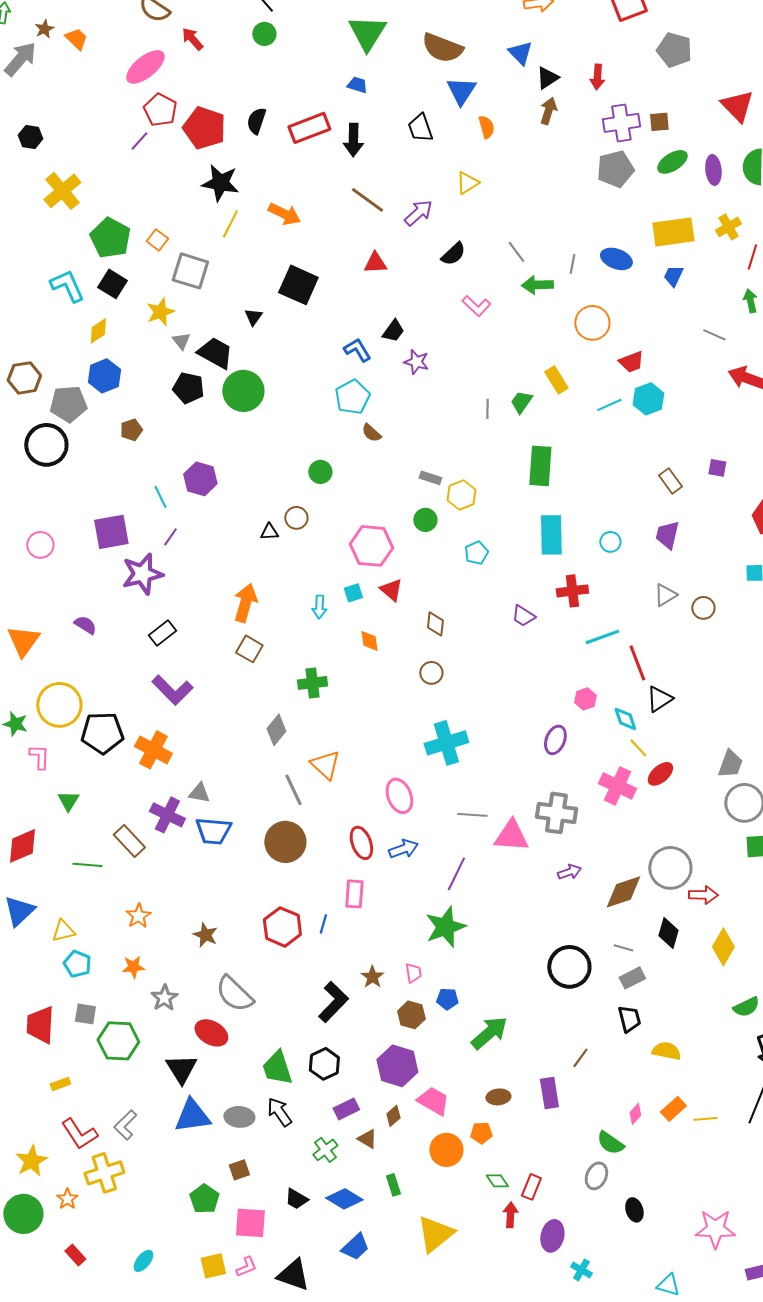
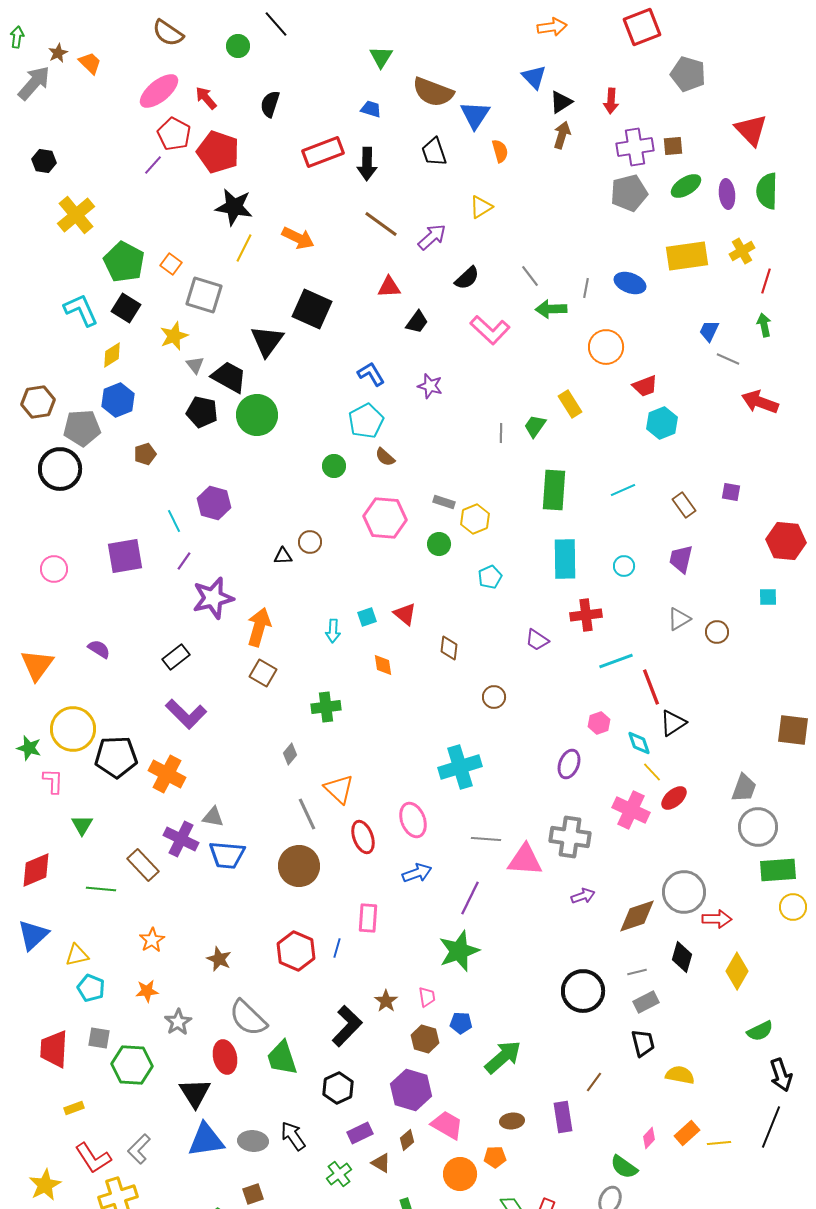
green triangle: (367, 33) -> (381, 57), size x0.6
green circle: (264, 34) -> (238, 46), moved
red arrow: (192, 39) -> (206, 98), moved
brown semicircle: (442, 48) -> (433, 92), moved
black semicircle: (256, 121) -> (270, 104), moved
blue trapezoid: (673, 276) -> (709, 331), moved
pink L-shape: (476, 306) -> (490, 330), size x1.4
black triangle: (253, 317) -> (267, 341), size x1.8
black trapezoid: (393, 331) -> (417, 322), moved
cyan line: (609, 405) -> (623, 490), moved
green circle: (320, 472) -> (334, 466), moved
pink hexagon: (371, 546) -> (385, 518), moved
purple star: (142, 574) -> (213, 598), moved
brown circle: (431, 673) -> (494, 697), moved
gray diamond: (276, 730) -> (290, 754), size x0.7
red ellipse: (361, 843) -> (363, 837), moved
gray line: (623, 948) -> (637, 972), turned -30
red ellipse: (211, 1033) -> (225, 1057), turned 48
green trapezoid: (277, 1068) -> (282, 1058), moved

